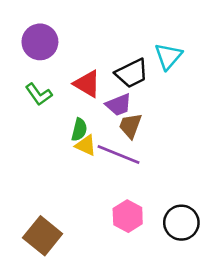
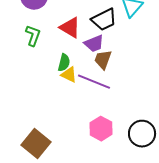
green L-shape: (39, 94) -> (33, 36), turned -125

